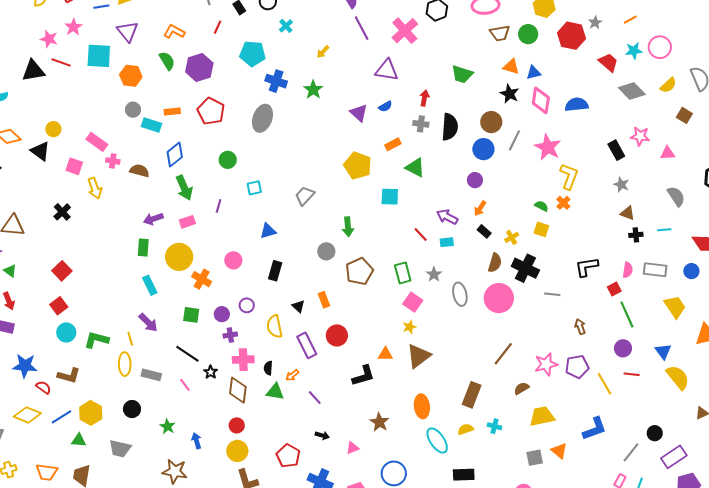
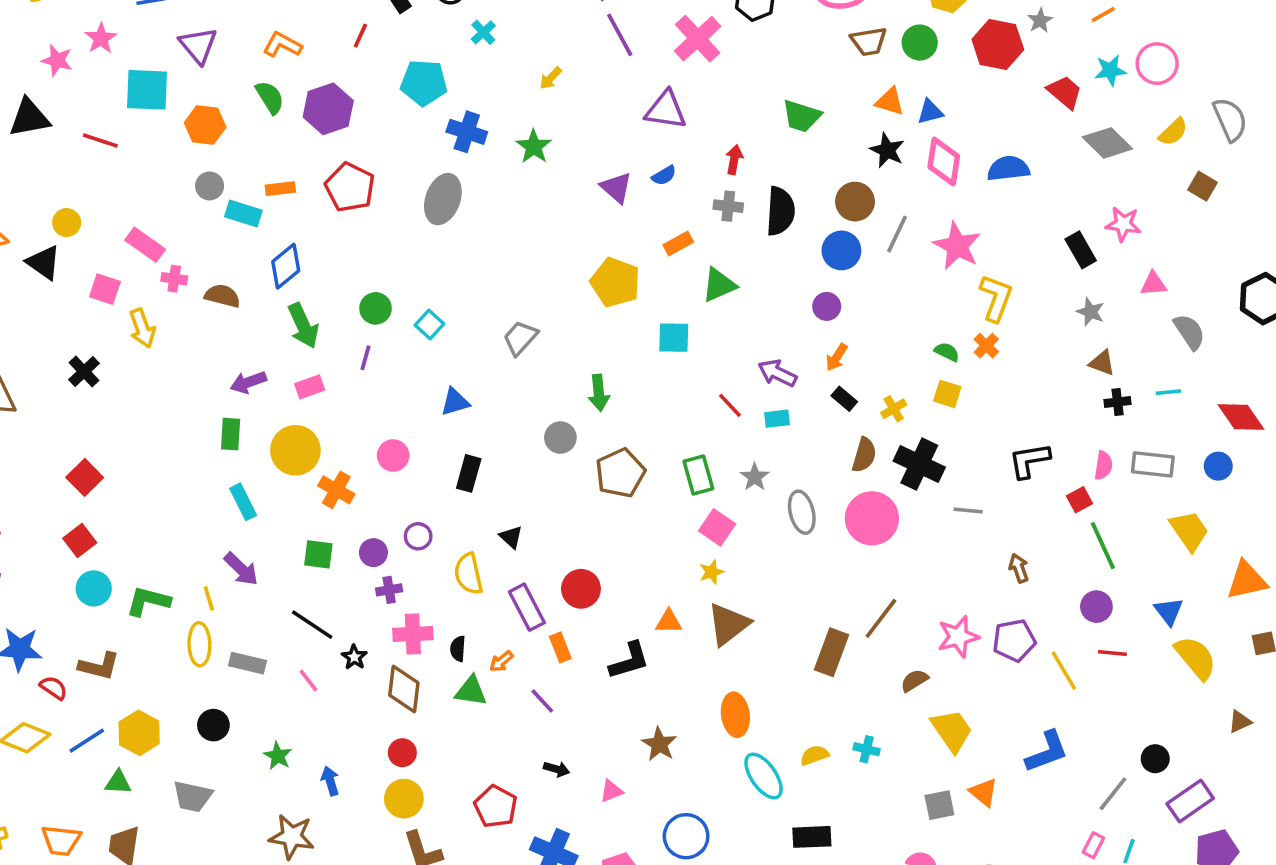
red line: (61, 62) -> (100, 141), moved
pink triangle: (668, 153) -> (1154, 284), moved
green circle: (228, 160) -> (376, 308), moved
green triangle: (415, 168) -> (719, 285), turned -50
cyan square: (254, 188) -> (429, 325), turned -35
orange rectangle: (324, 300) -> (560, 647), moved
brown rectangle: (472, 395) -> (832, 652), moved
yellow trapezoid: (542, 416) -> (952, 730), turned 68

